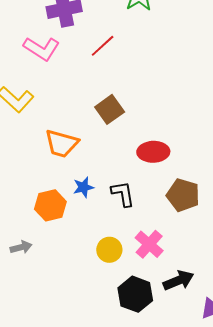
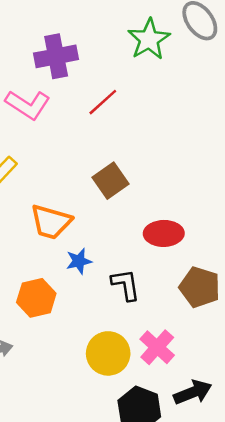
blue star: (83, 187) -> (79, 261), moved
yellow circle: (109, 250) -> (108, 353), size x1.4

